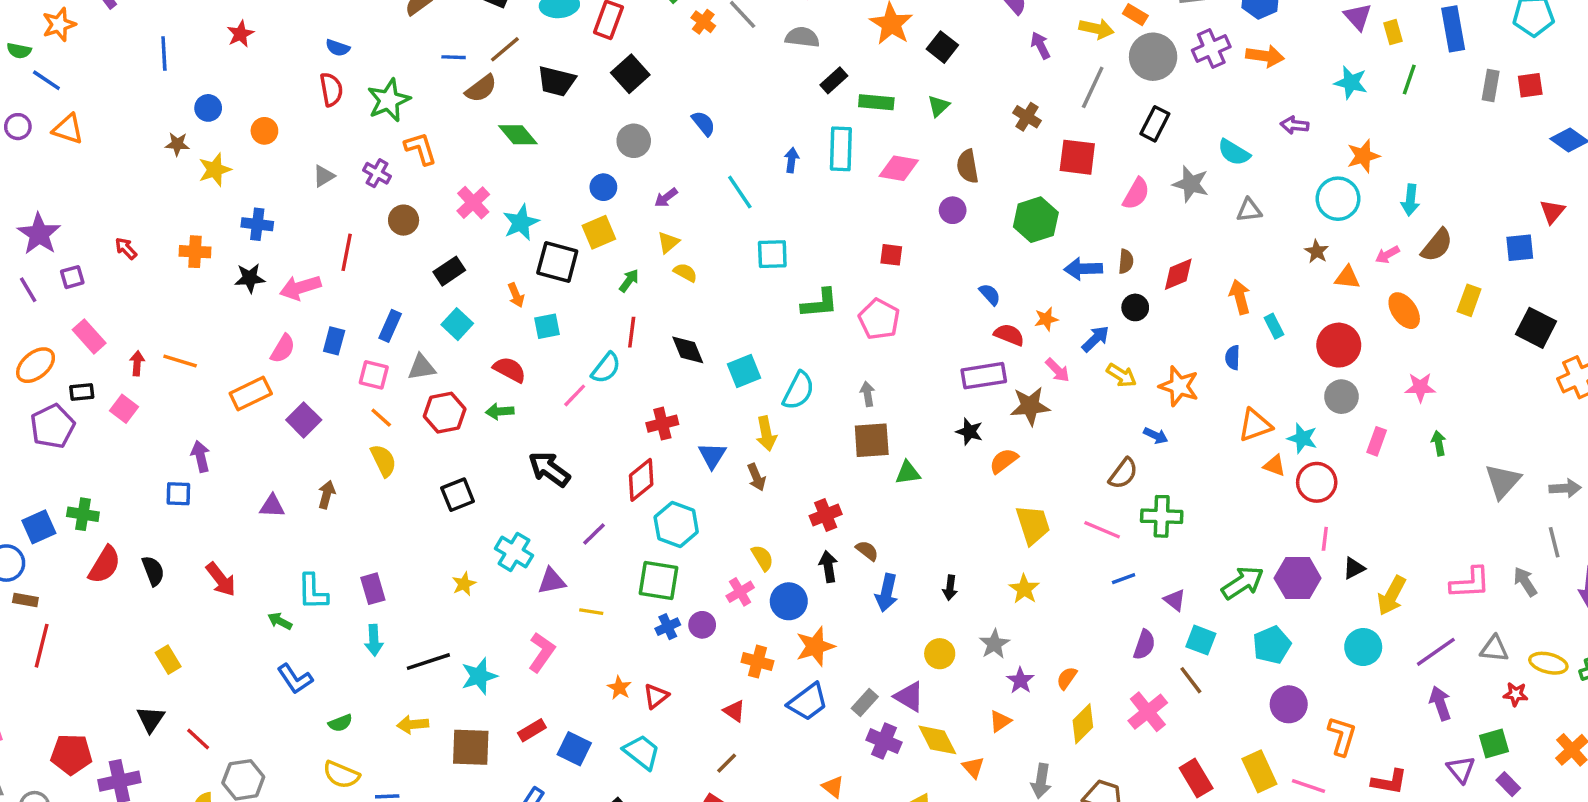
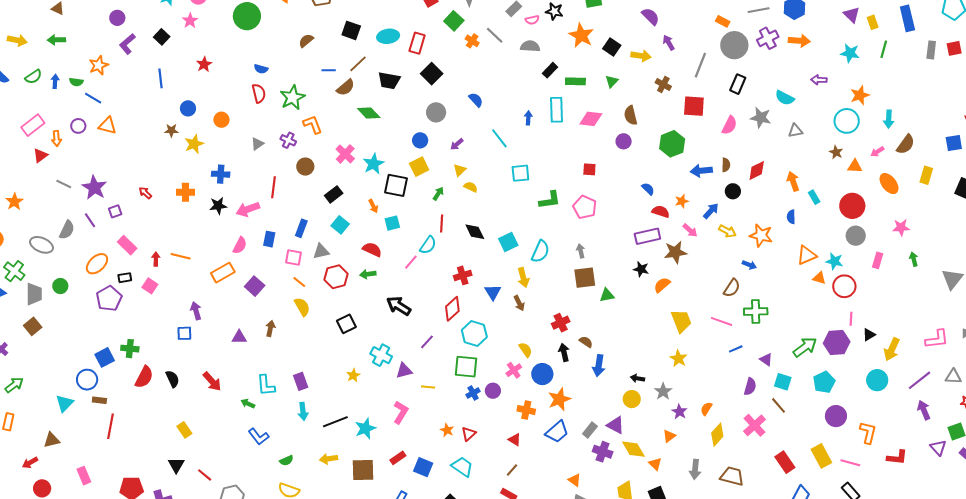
yellow arrow: (1096, 29) -> (641, 56), moved
black arrow: (950, 588) -> (637, 378), moved, turned 96

